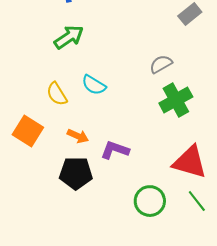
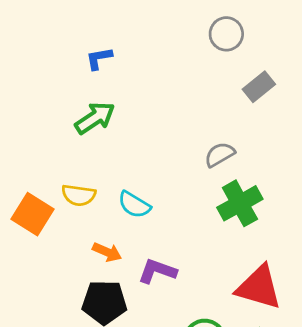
cyan semicircle: (94, 85) -> (134, 205), moved
yellow semicircle: (57, 94) -> (79, 195), turned -50
orange square: (28, 131) -> (33, 214), moved

